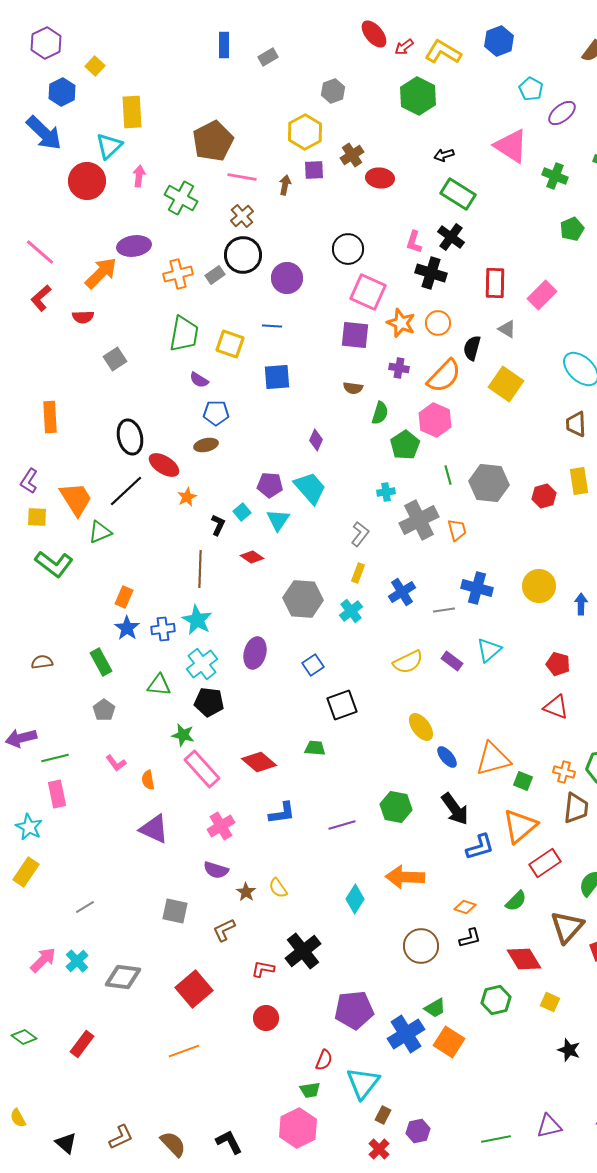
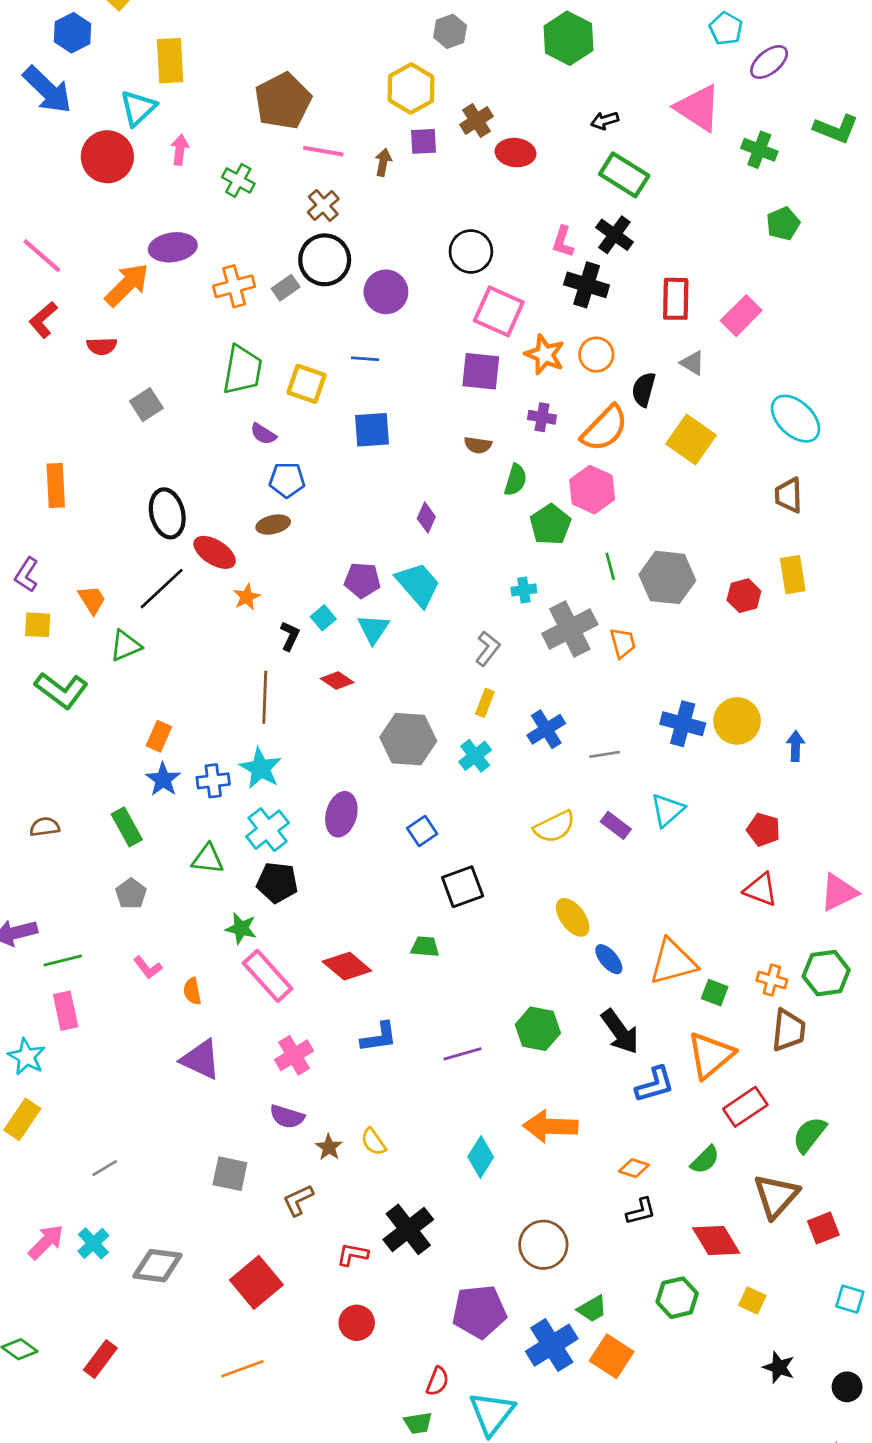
green cross: (181, 198) -> (238, 180), size x0.7
orange trapezoid: (76, 499) -> (92, 600), size x0.6
blue cross: (477, 588) -> (683, 724), moved
brown circle: (421, 946) -> (543, 1245), moved

